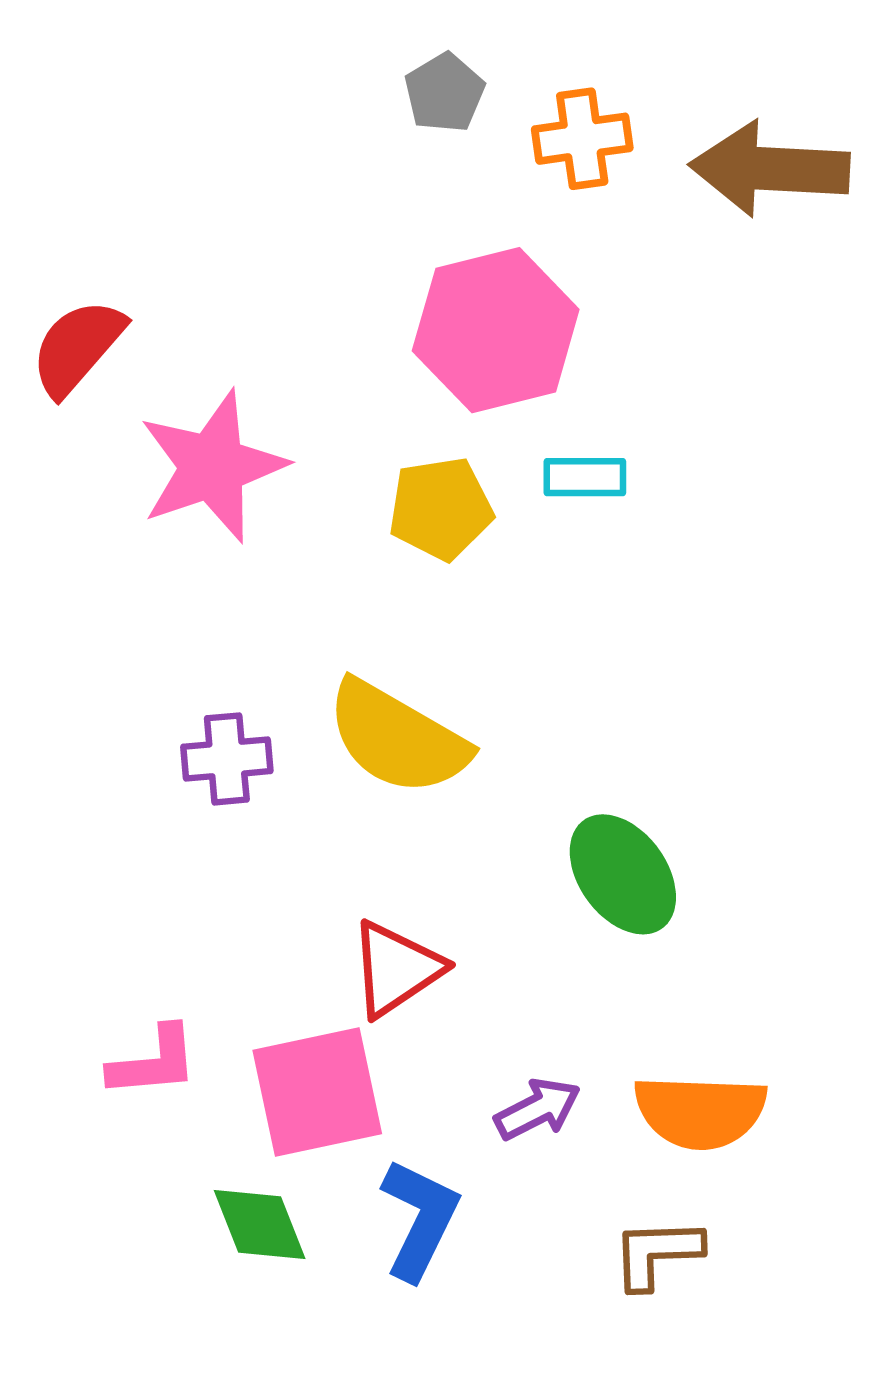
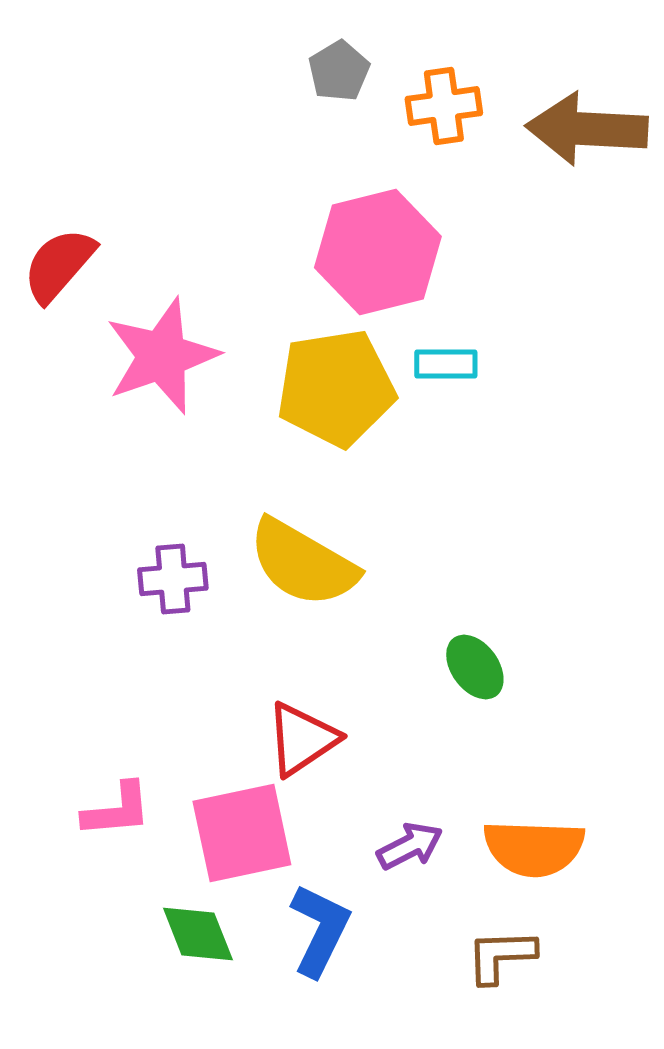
yellow pentagon: (441, 509) -> (336, 388), size x1.5
green ellipse: (623, 874) -> (475, 667), size x0.7

